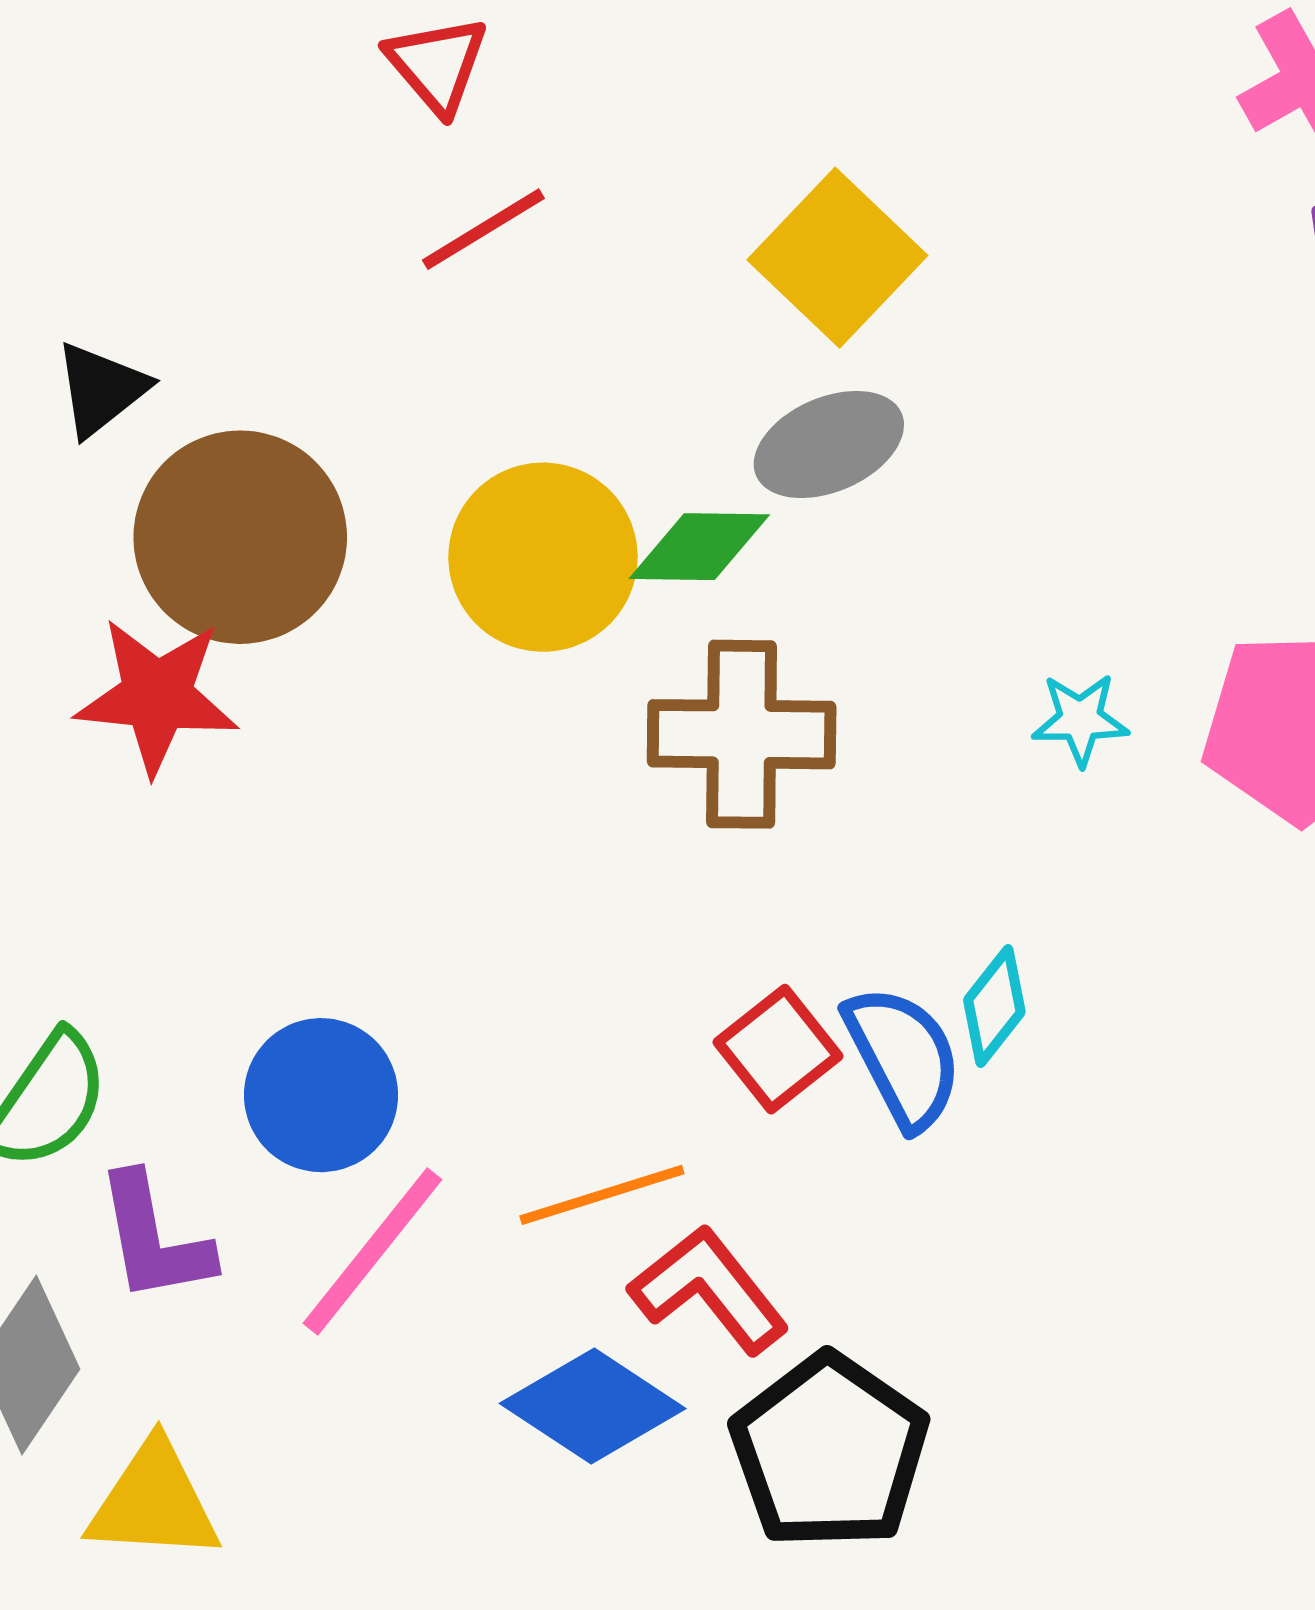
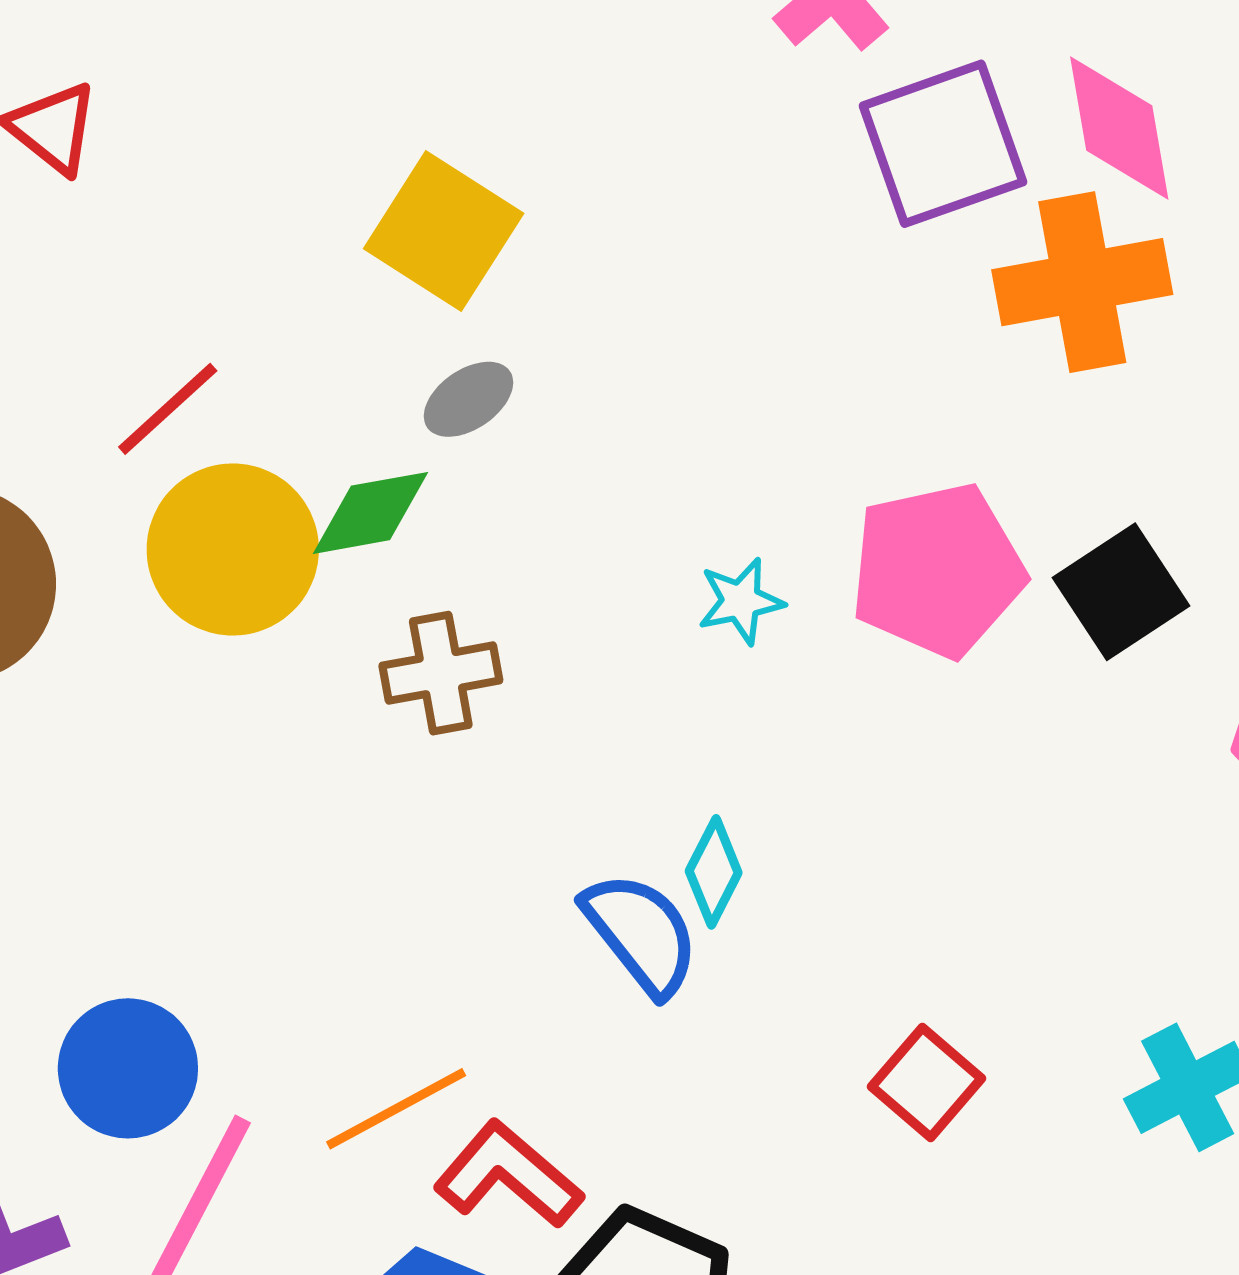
red line: (483, 229) -> (168, 409), moved
gray ellipse: (829, 444) -> (468, 399), size x0.7
brown cross: (742, 734) -> (441, 673), size x0.7
red square: (778, 1049) -> (926, 1082), moved

